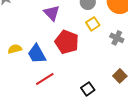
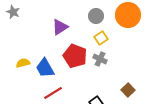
purple triangle: (52, 13) -> (60, 27), turned 42
gray cross: (117, 38) -> (100, 59), moved

